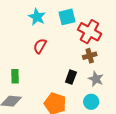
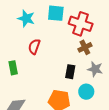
cyan square: (67, 17) -> (56, 13), turned 30
green rectangle: (15, 76) -> (13, 68), moved
cyan circle: (91, 102) -> (86, 92), moved

